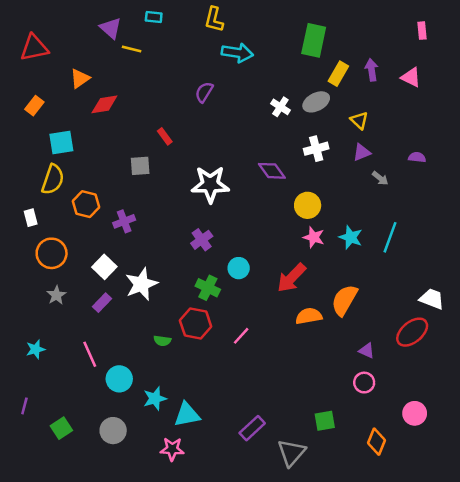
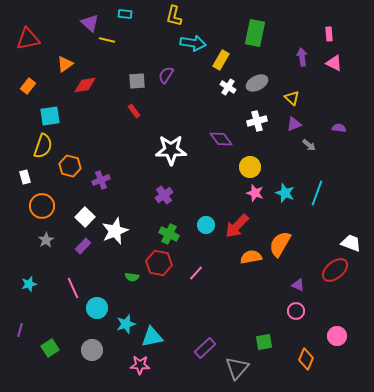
pink rectangle: (422, 31) -> (329, 34), moved
yellow rectangle: (338, 74) -> (221, 60), moved
gray square: (140, 166) -> (137, 81), moved
cyan circle: (239, 268) -> (206, 225), moved

